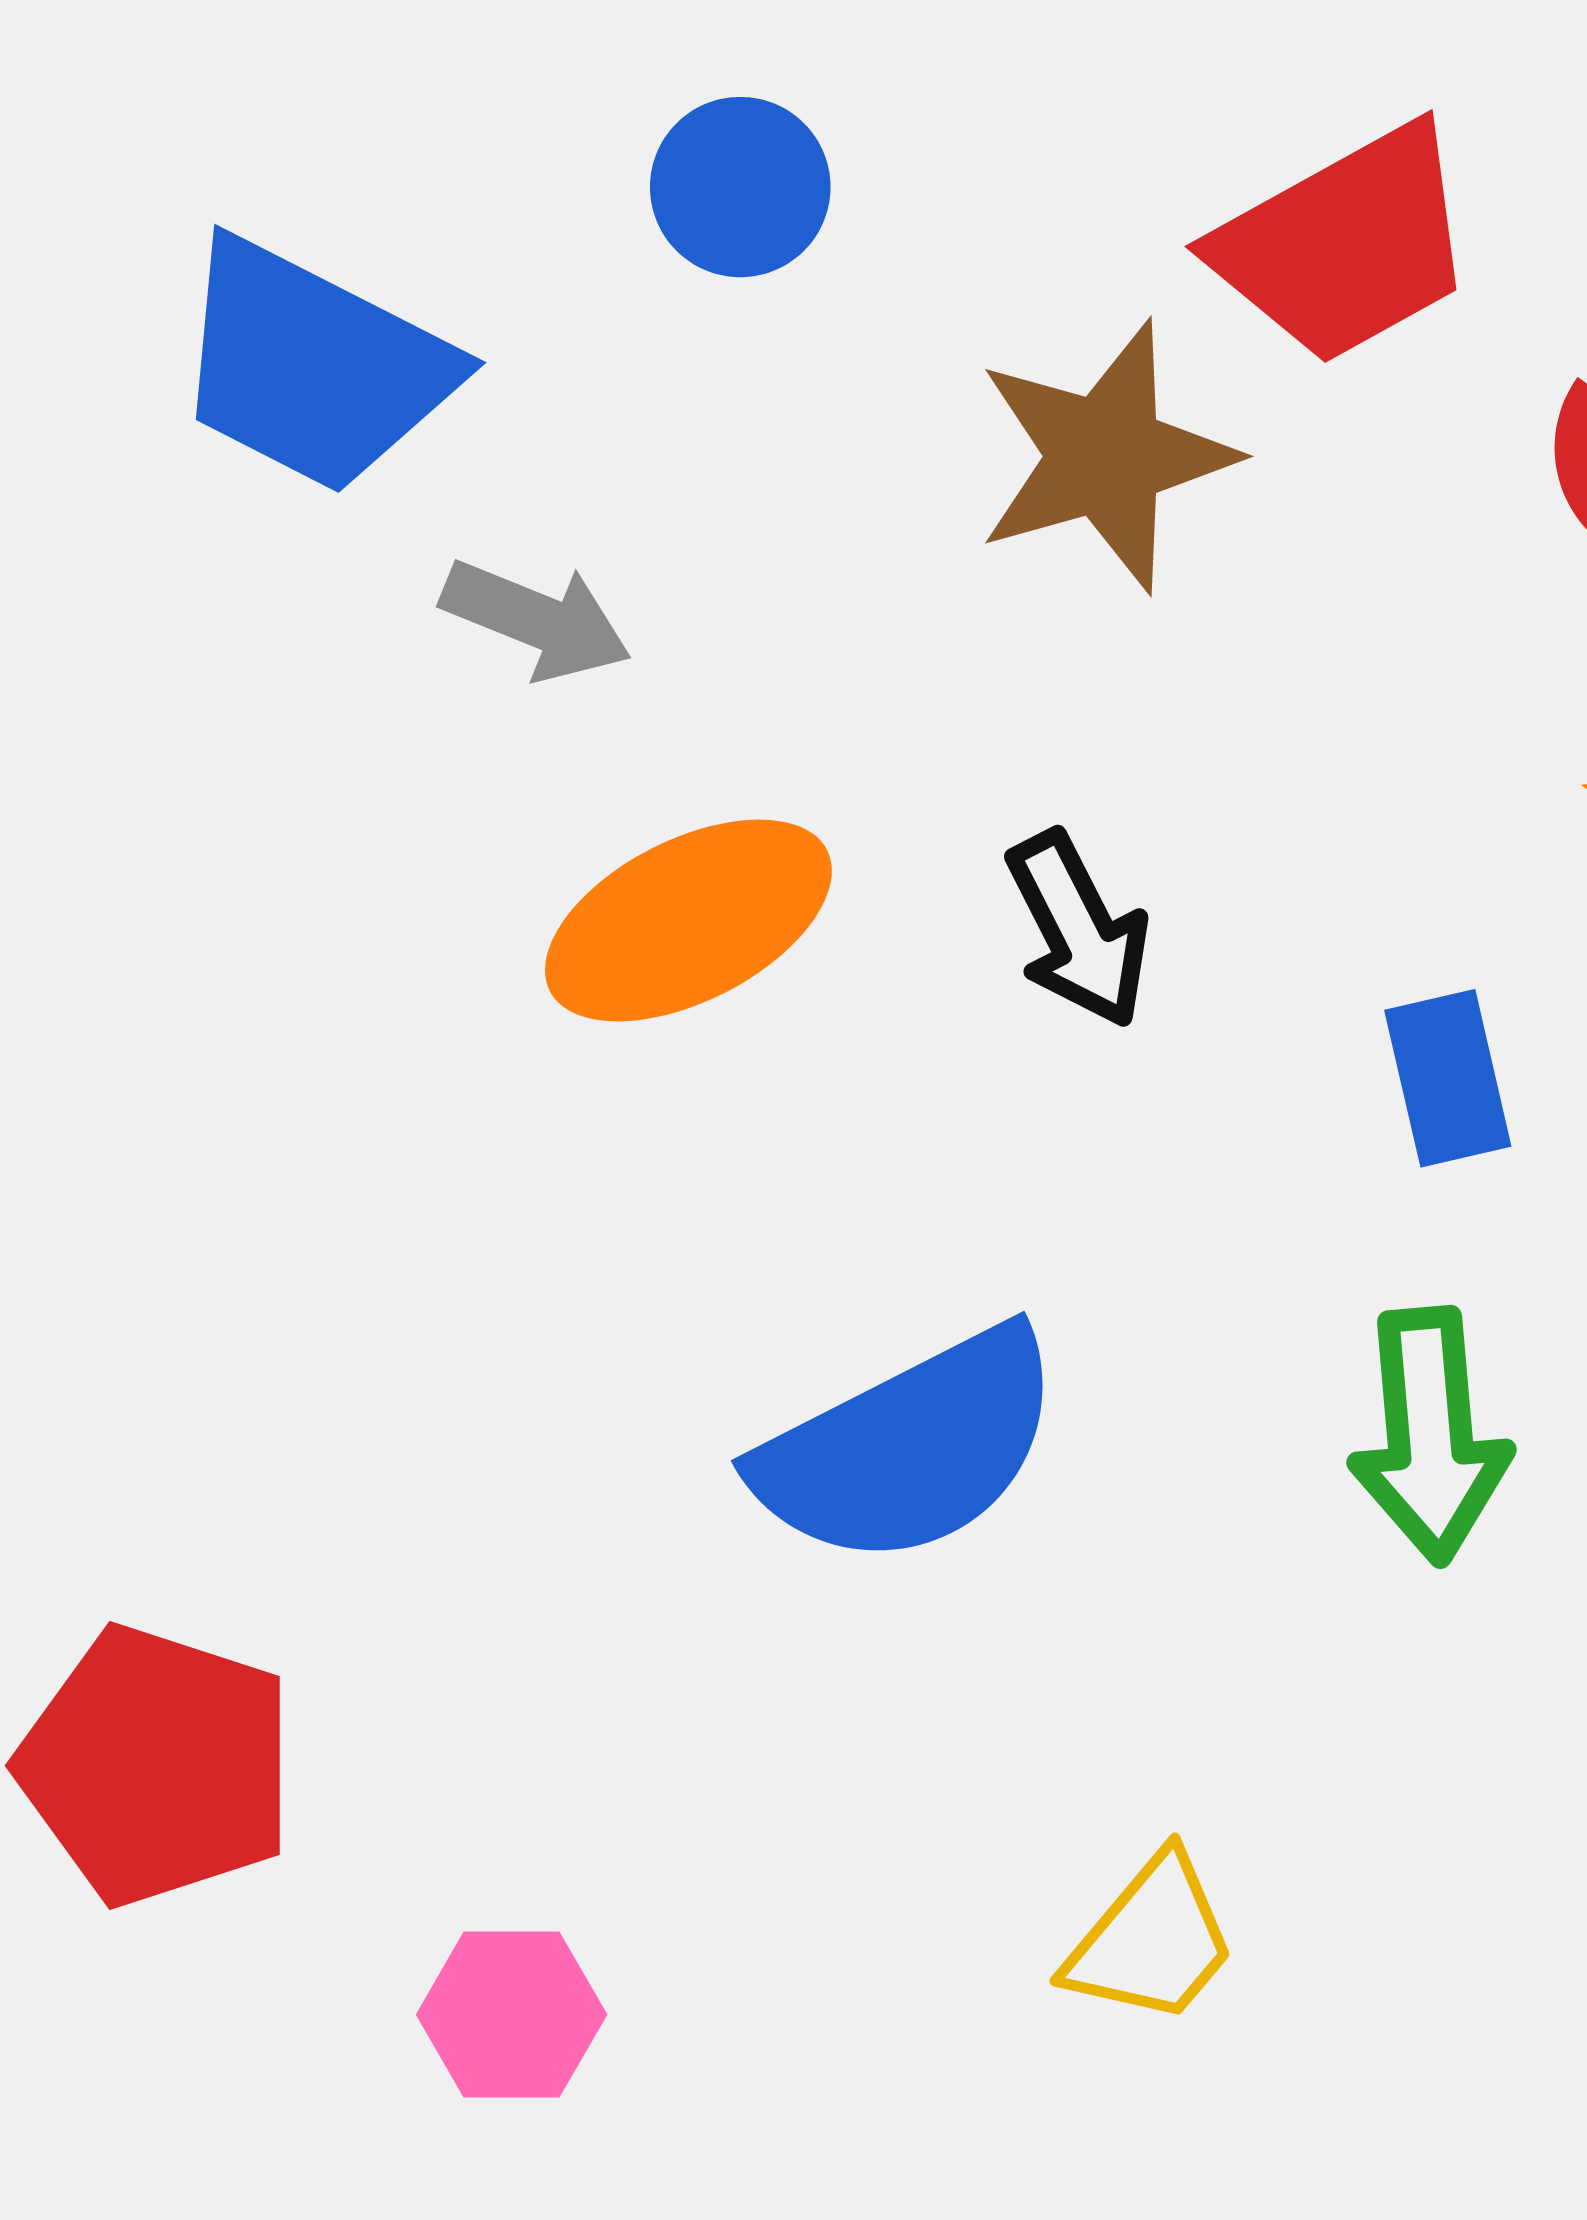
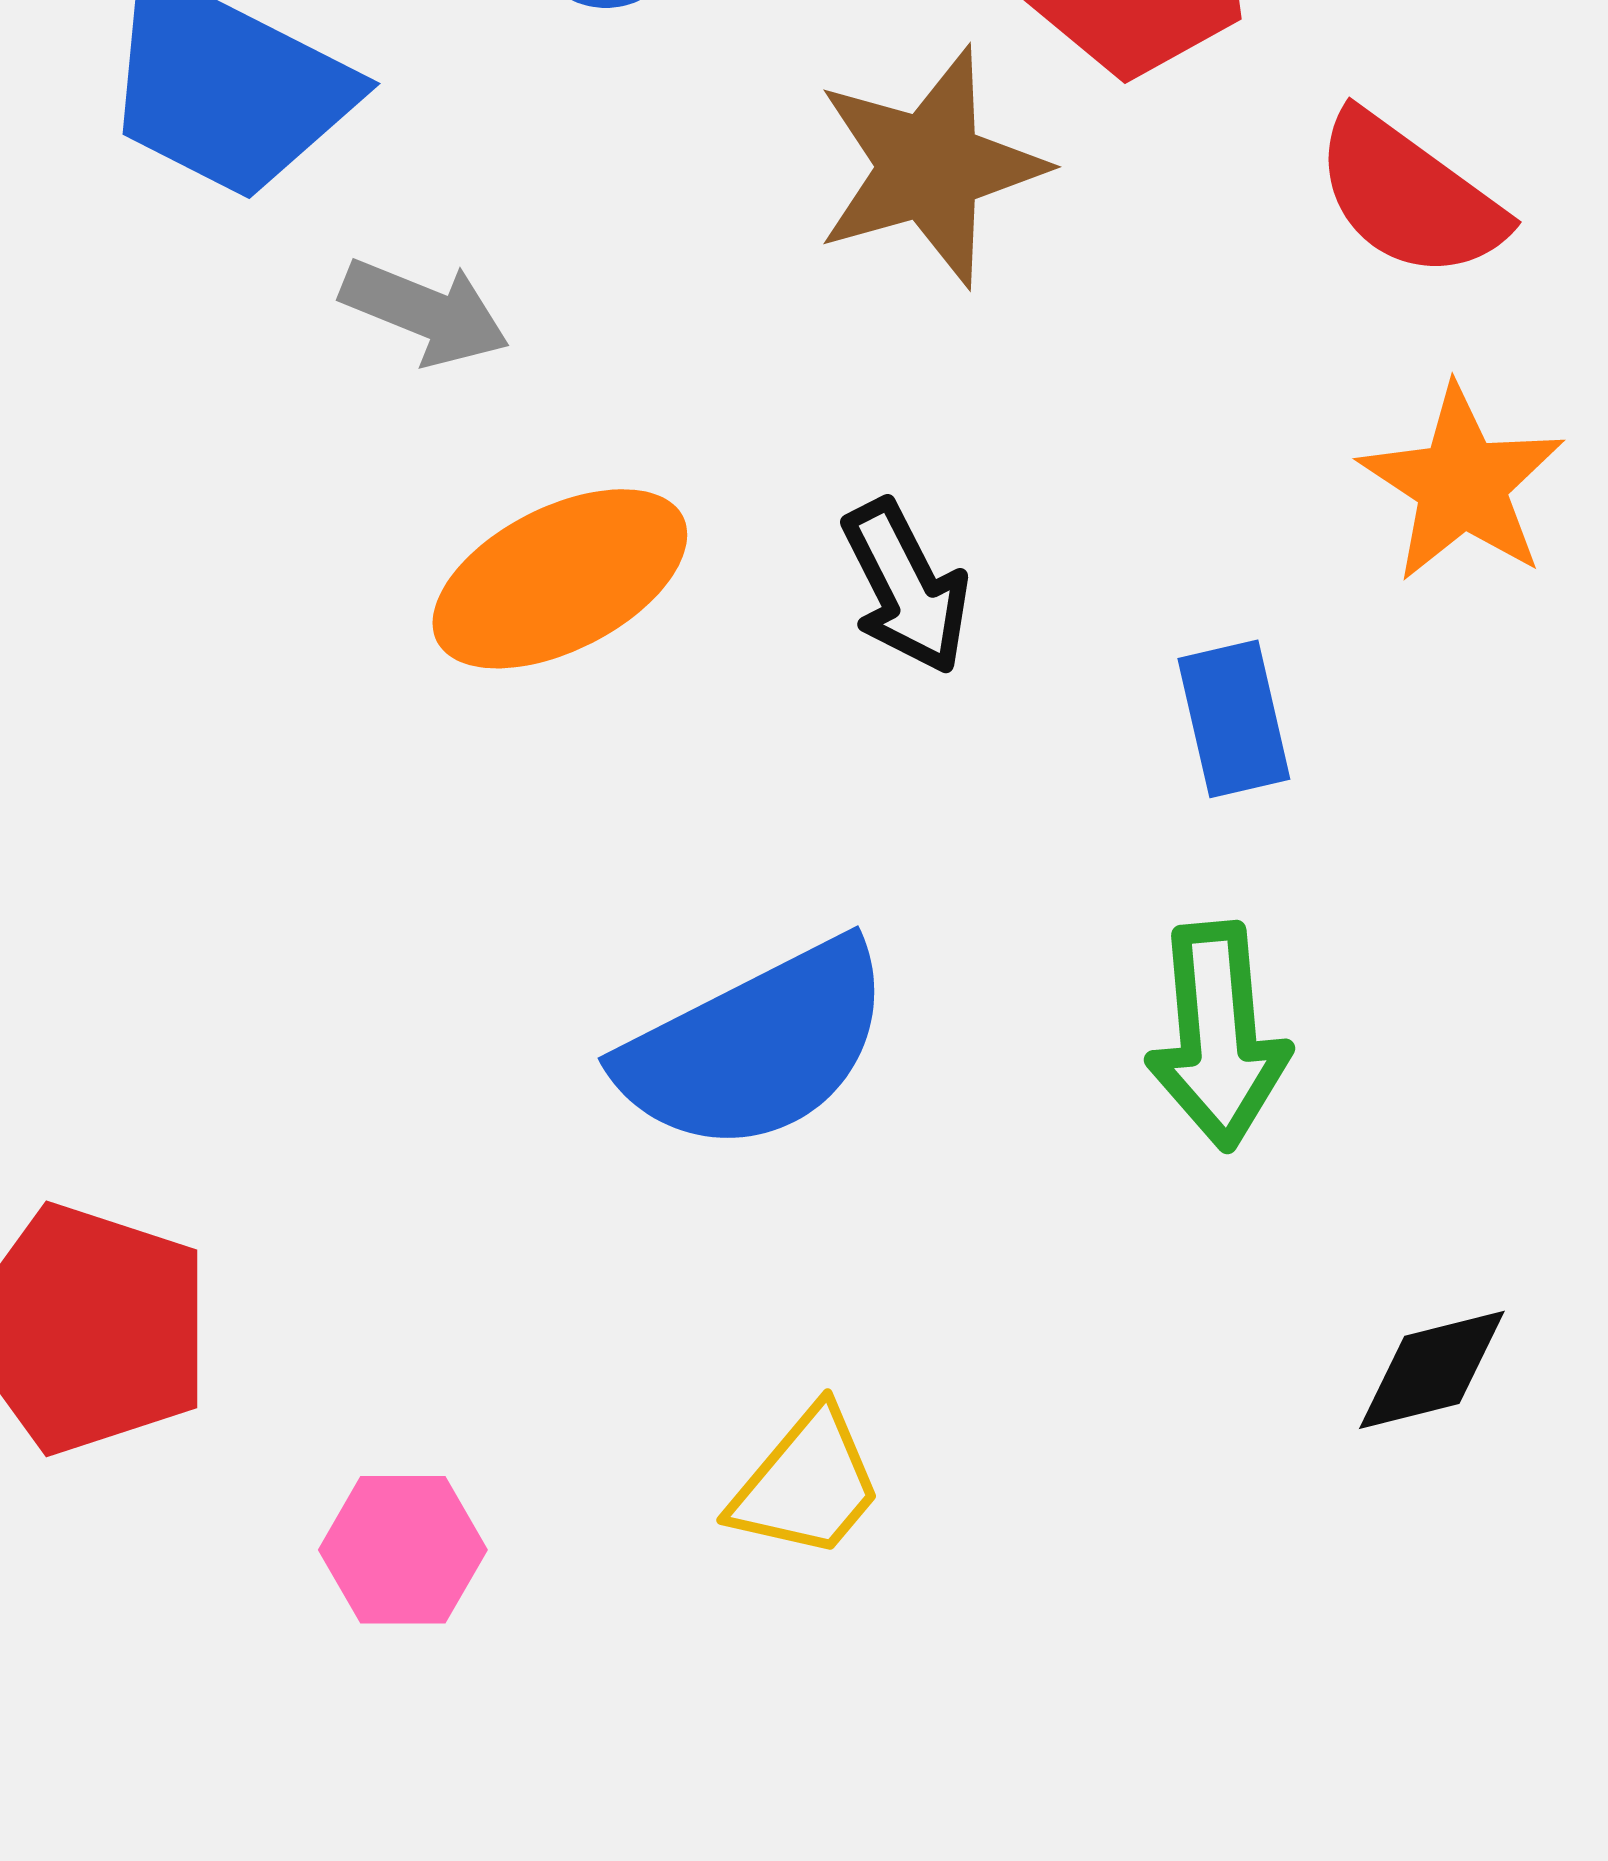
yellow trapezoid: (1151, 1940) -> (807, 1484), moved

